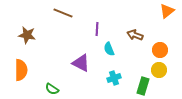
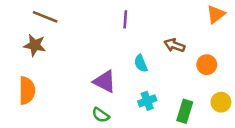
brown line: (63, 13) -> (45, 17), moved
purple line: (97, 29) -> (125, 19), moved
yellow circle: (159, 70) -> (221, 102), moved
green semicircle: (52, 89) -> (101, 115), moved

